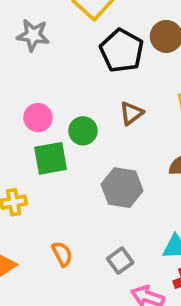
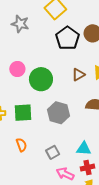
brown triangle: (131, 113) -> (78, 75), moved
green circle: (83, 131) -> (41, 79), size x1.5
green square: (51, 158) -> (23, 113), moved

